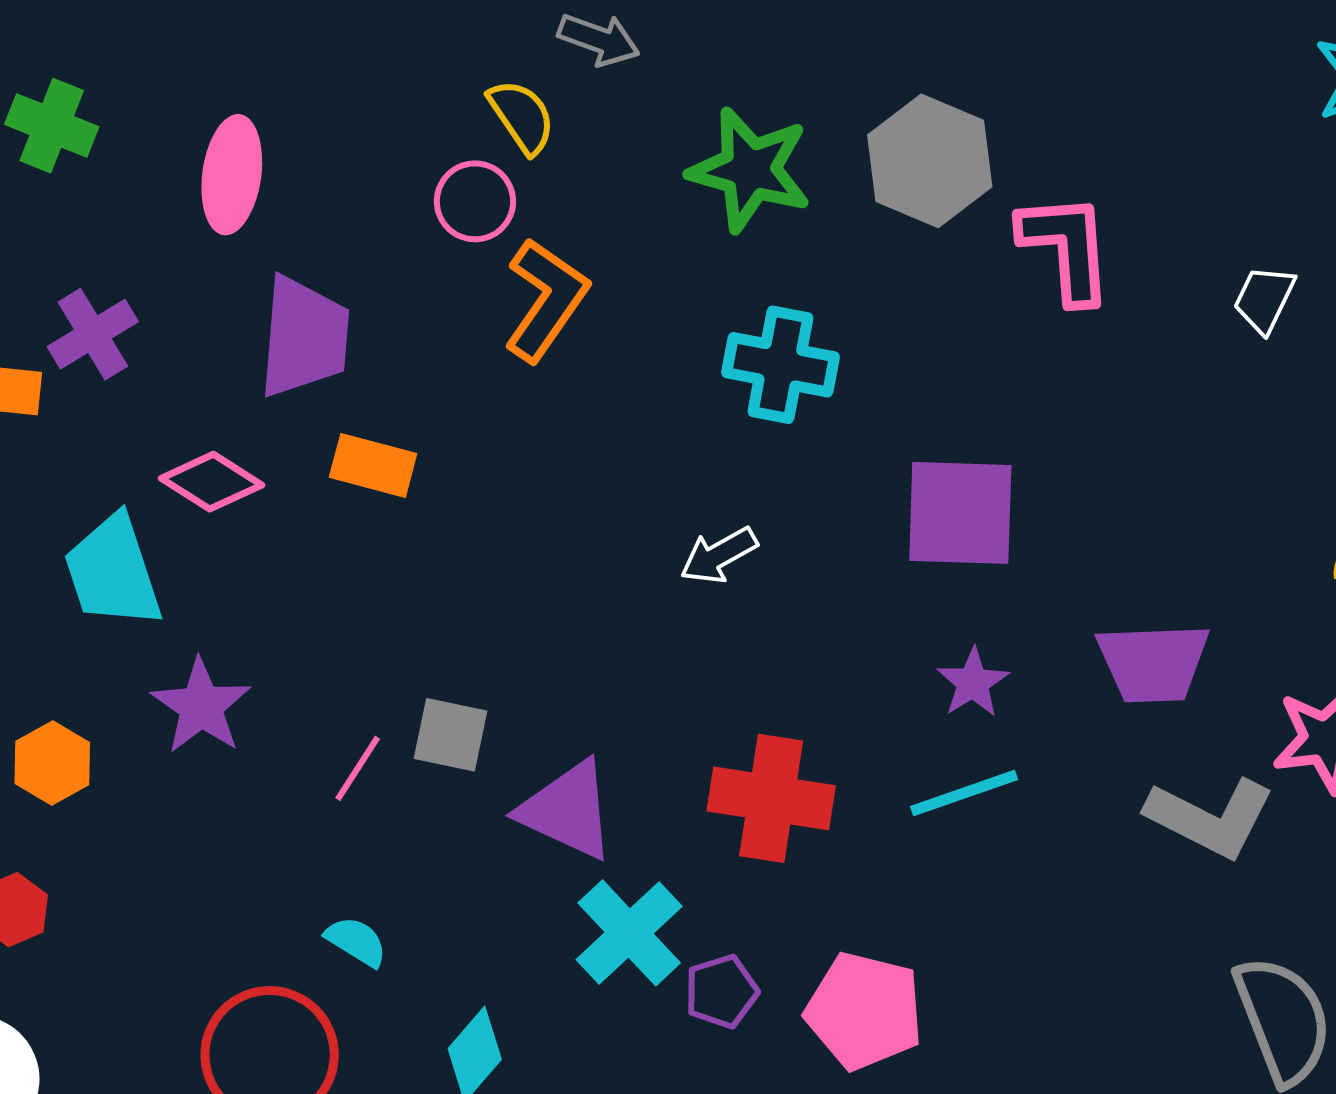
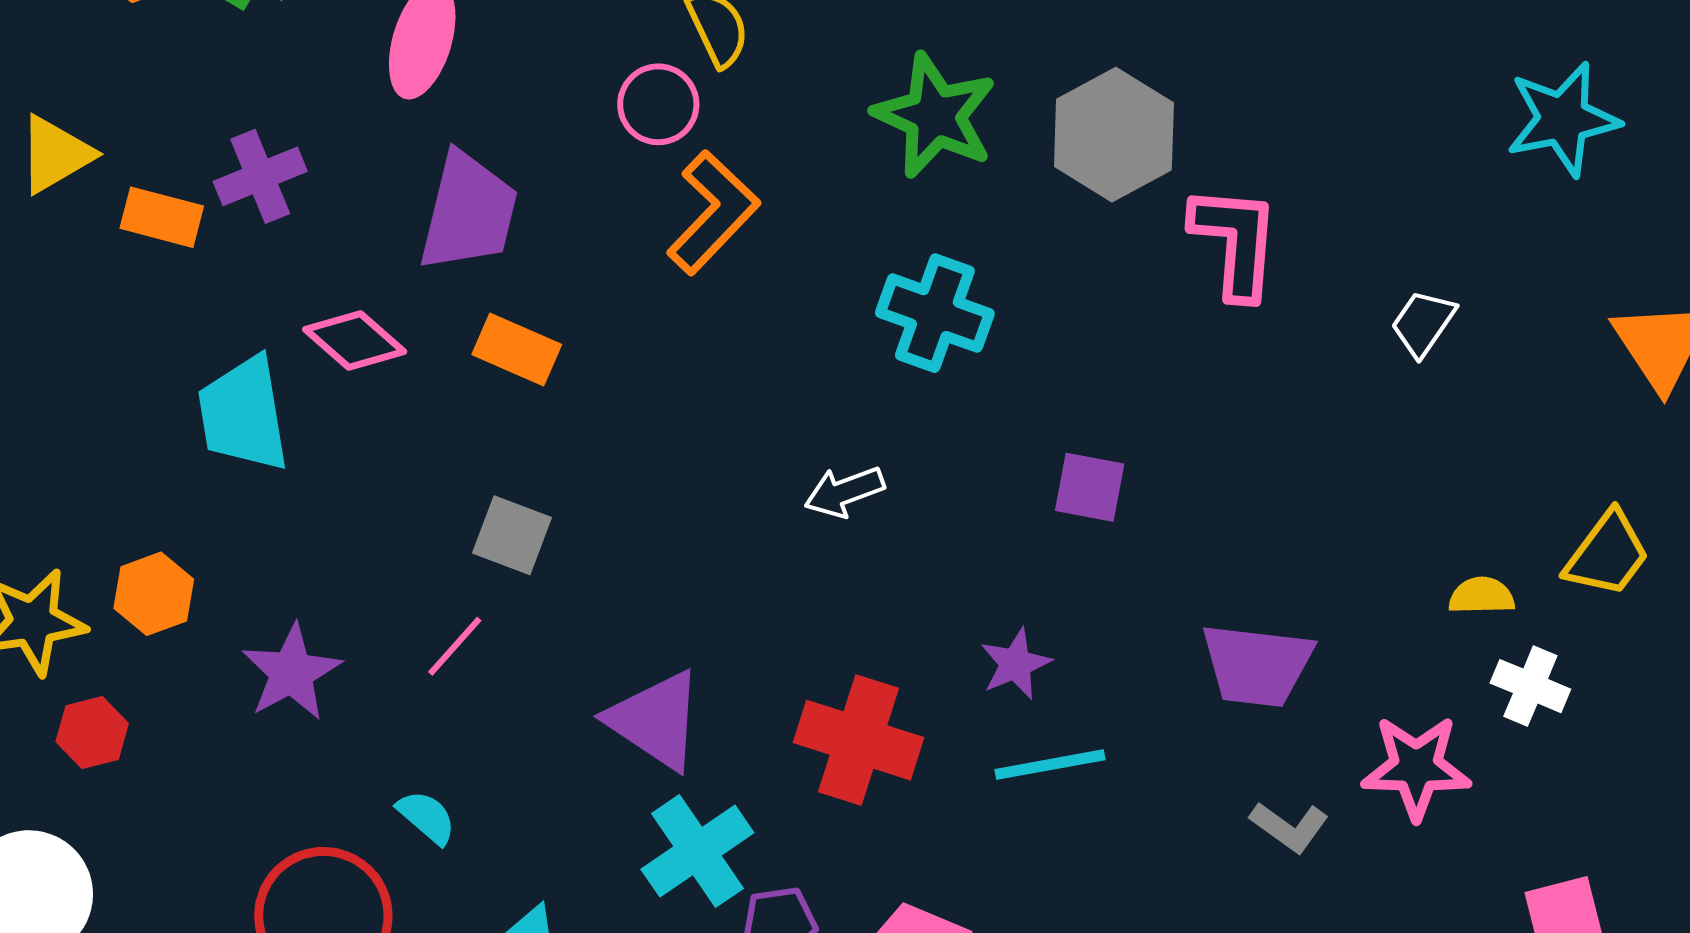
purple square: (960, 513) -> (1090, 487), size x0.6
purple star: (973, 683) -> (1015, 664), moved
purple star: (201, 706) -> (292, 672), moved
gray square: (450, 735) -> (512, 535), moved
gray L-shape: (1210, 818) -> (1289, 827), size x0.6

